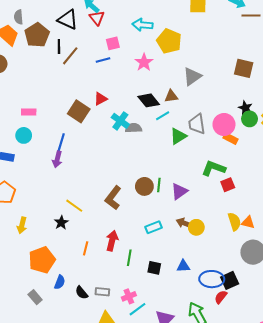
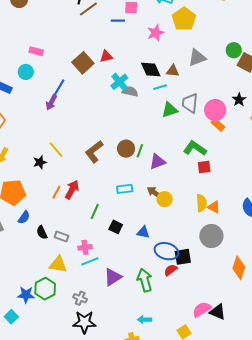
green circle: (250, 119) -> (234, 50), moved
red arrow: (112, 241) -> (72, 190), moved

